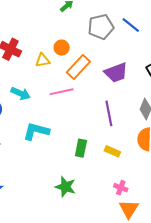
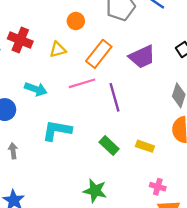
orange circle: (62, 48) -> (76, 21), moved
purple line: (109, 113) -> (115, 97), moved
green rectangle: (81, 148) -> (109, 146), turned -54

